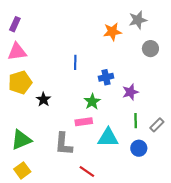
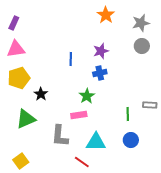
gray star: (138, 20) -> (141, 23), moved
orange star: (112, 32) -> (106, 15), moved, turned -30
purple star: (130, 92) -> (101, 51), moved
gray rectangle: (157, 125) -> (150, 105), moved, turned 48
cyan triangle: (108, 138) -> (96, 142), moved
green triangle: (21, 140) -> (26, 119), moved

